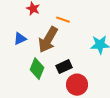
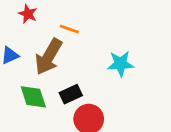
green diamond: (37, 69) -> (33, 97), turned -40

